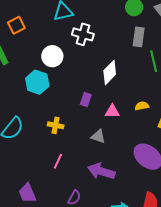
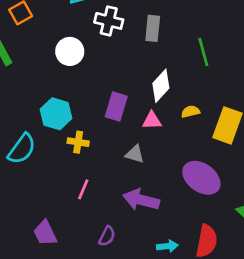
gray rectangle: (139, 37) -> (153, 28), moved
white diamond: (110, 73) -> (161, 86), moved
cyan hexagon: (37, 82) -> (56, 114), moved
purple rectangle: (86, 100) -> (116, 106), size x1.5

